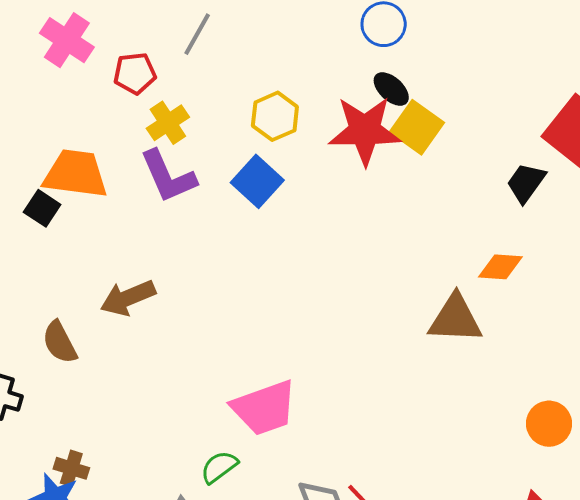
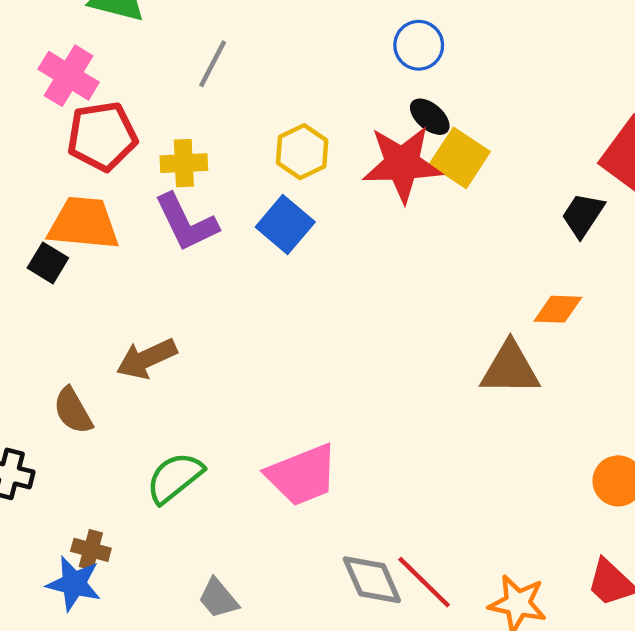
red pentagon: (135, 73) -> (102, 136), moved, size x1.5
yellow cross: (168, 123) -> (184, 163), turned 33
green semicircle: (219, 467) -> (175, 478), moved, size x1.4

